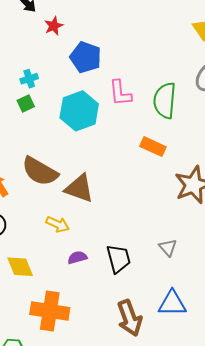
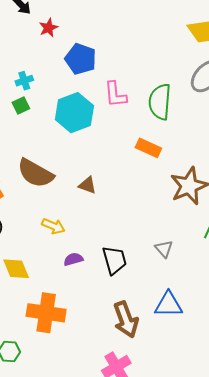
brown triangle: (79, 188) -> (88, 185), moved, size x0.6

